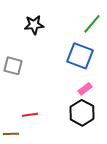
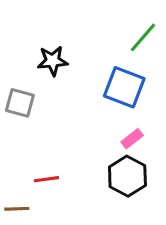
black star: (34, 25) -> (53, 61), moved

